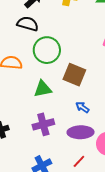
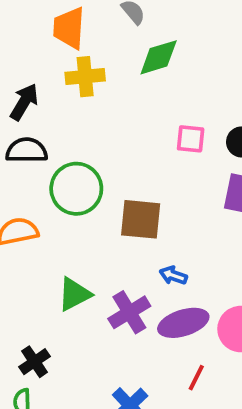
green triangle: (43, 89) -> (74, 294), moved
purple cross: (43, 124) -> (129, 312), moved

